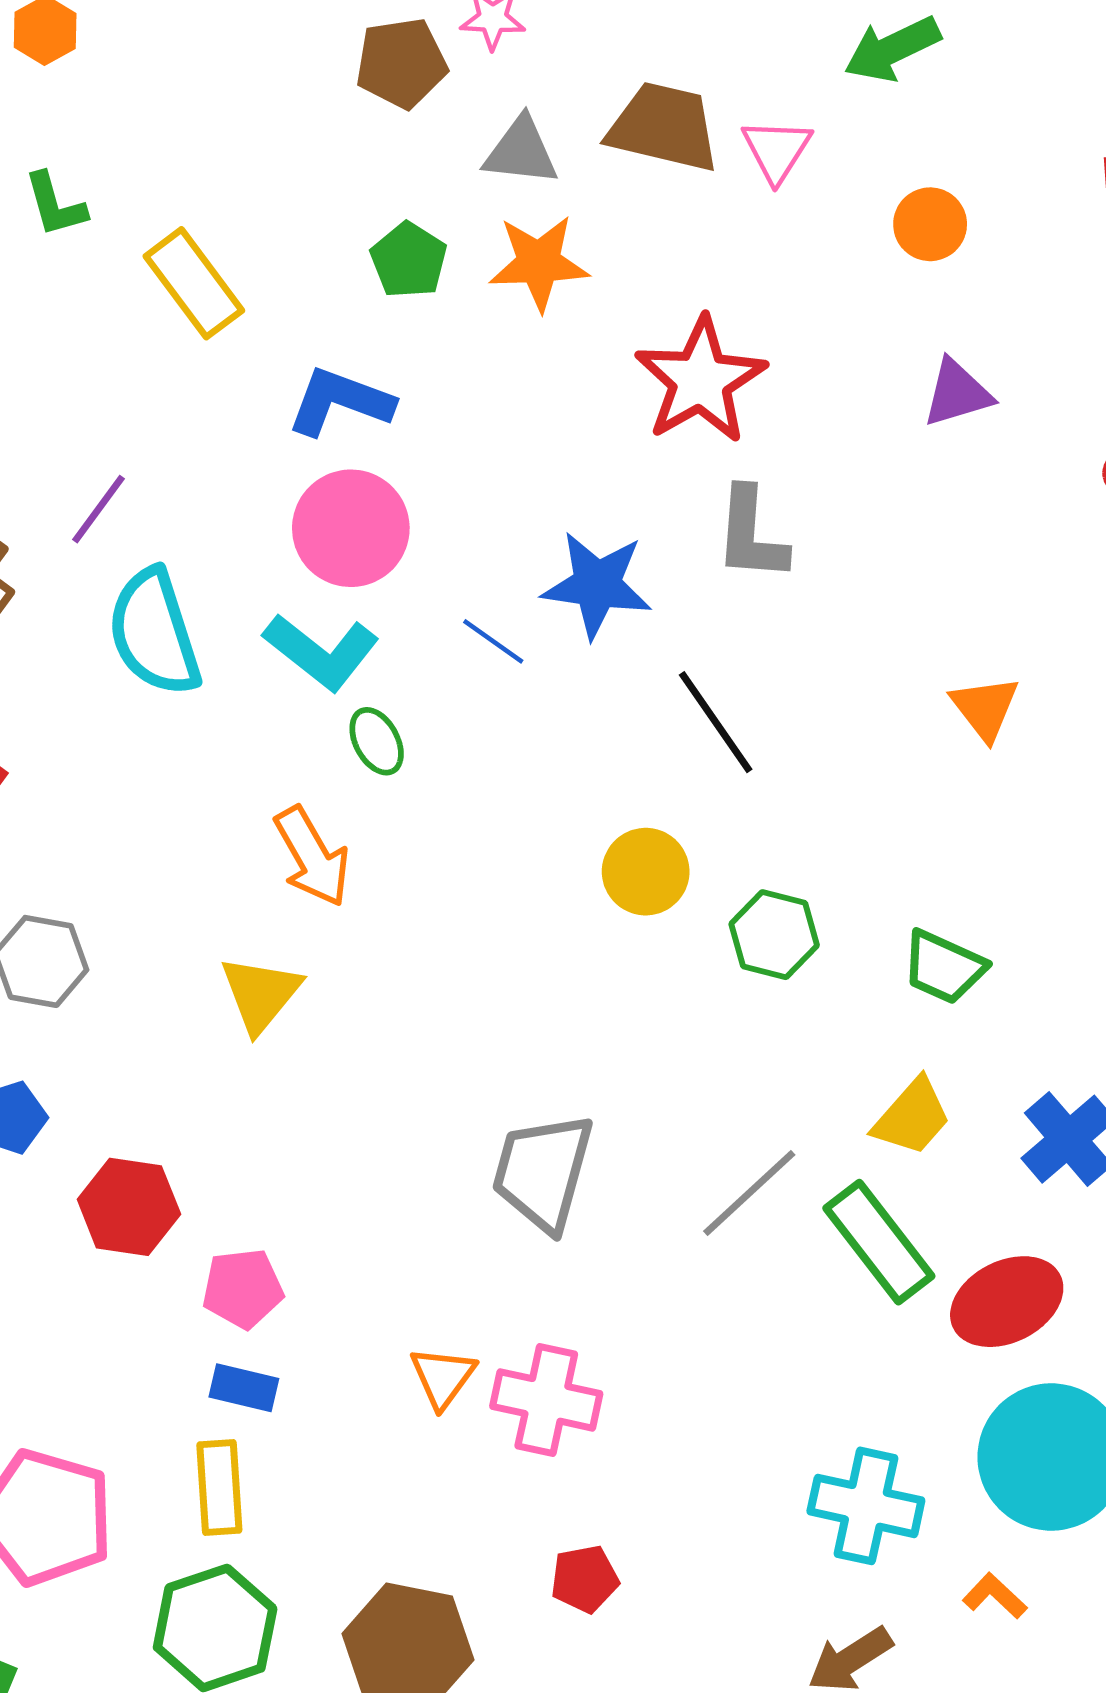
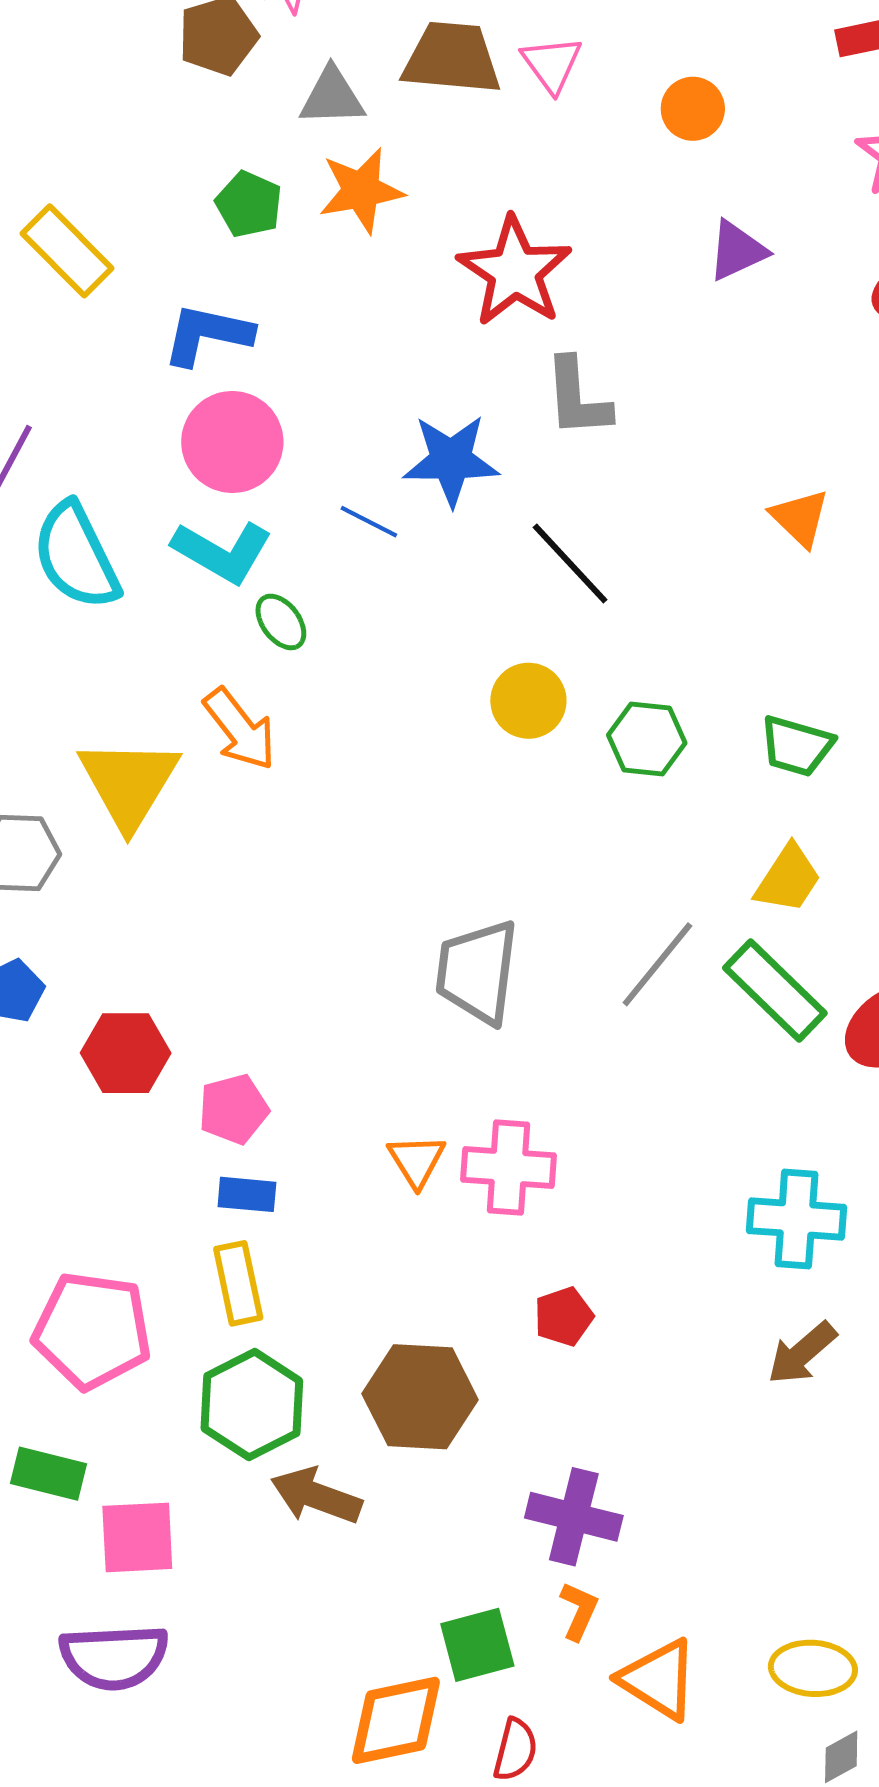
yellow triangle: (261, 994) -> (129, 783), moved, size x1.4

